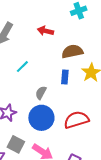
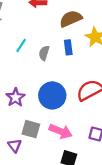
gray semicircle: (41, 93) -> (44, 53), moved

